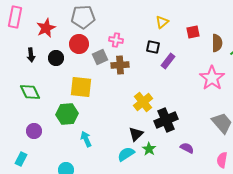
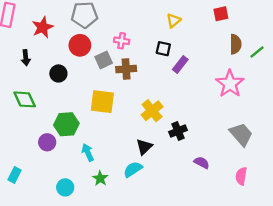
red square: (193, 32) -> (221, 14), moved
black circle: (56, 58) -> (58, 73), moved
yellow square: (81, 87) -> (102, 102), moved
black cross: (166, 120) -> (178, 131), size x0.7
purple circle: (34, 131) -> (47, 142), moved
green star: (149, 149) -> (100, 178), moved

